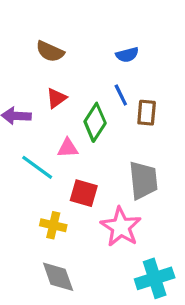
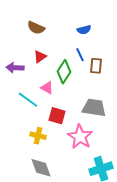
pink triangle: (68, 148) -> (47, 88), turned 32
gray trapezoid: (143, 180) -> (94, 108), turned -75

